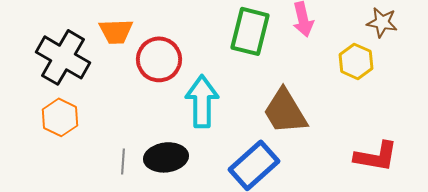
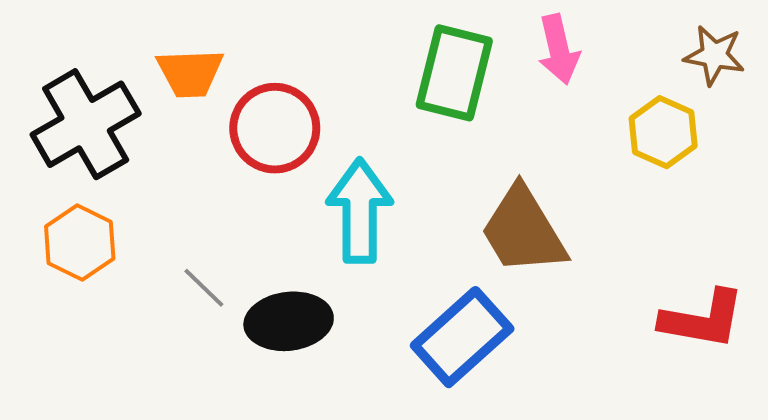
black cross: (63, 57) -> (86, 124), turned 30
gray line: (123, 161) -> (204, 288), moved, turned -50

